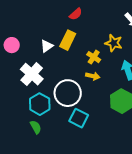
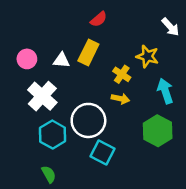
pink circle: (12, 45) -> (27, 59), moved
white triangle: (47, 46) -> (62, 60), turned 40
green semicircle: (36, 127) -> (49, 174), moved

